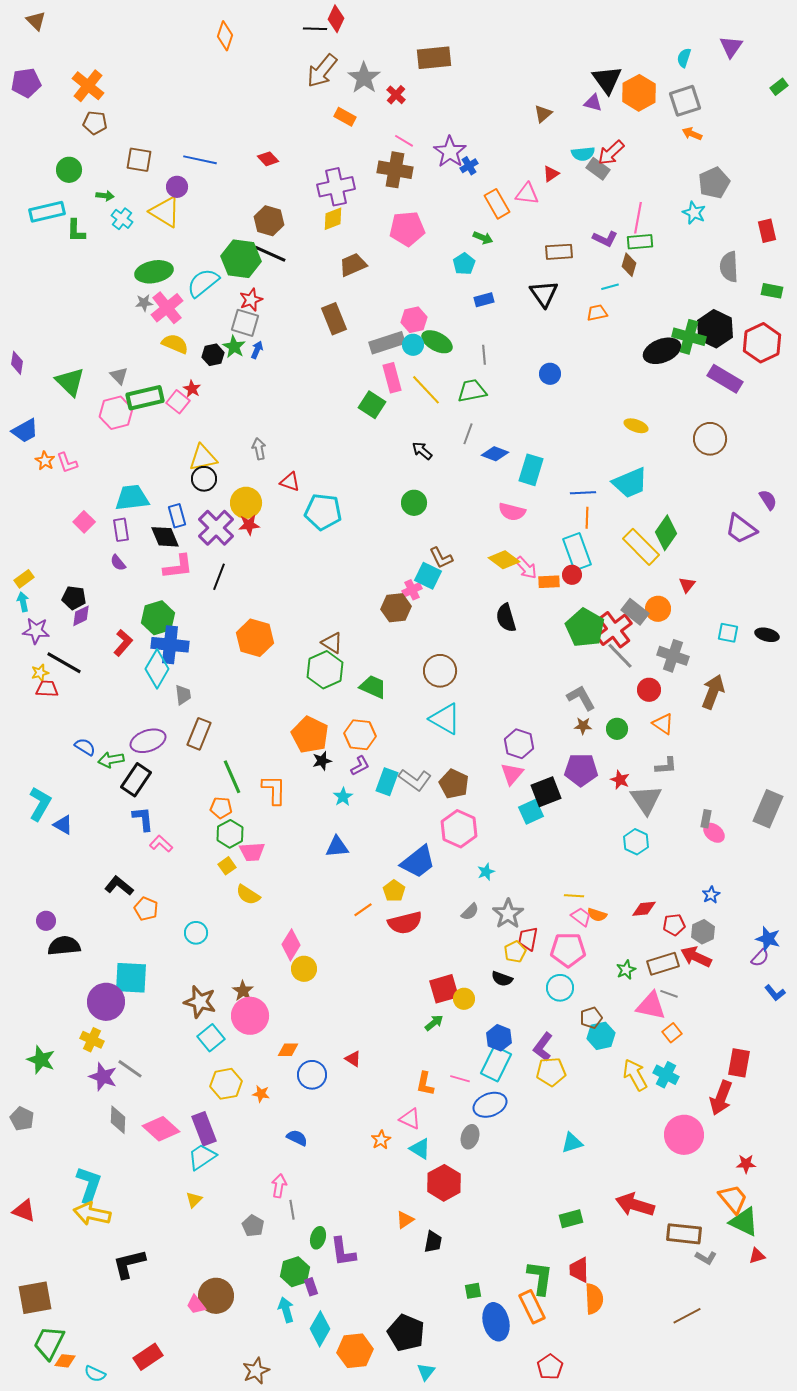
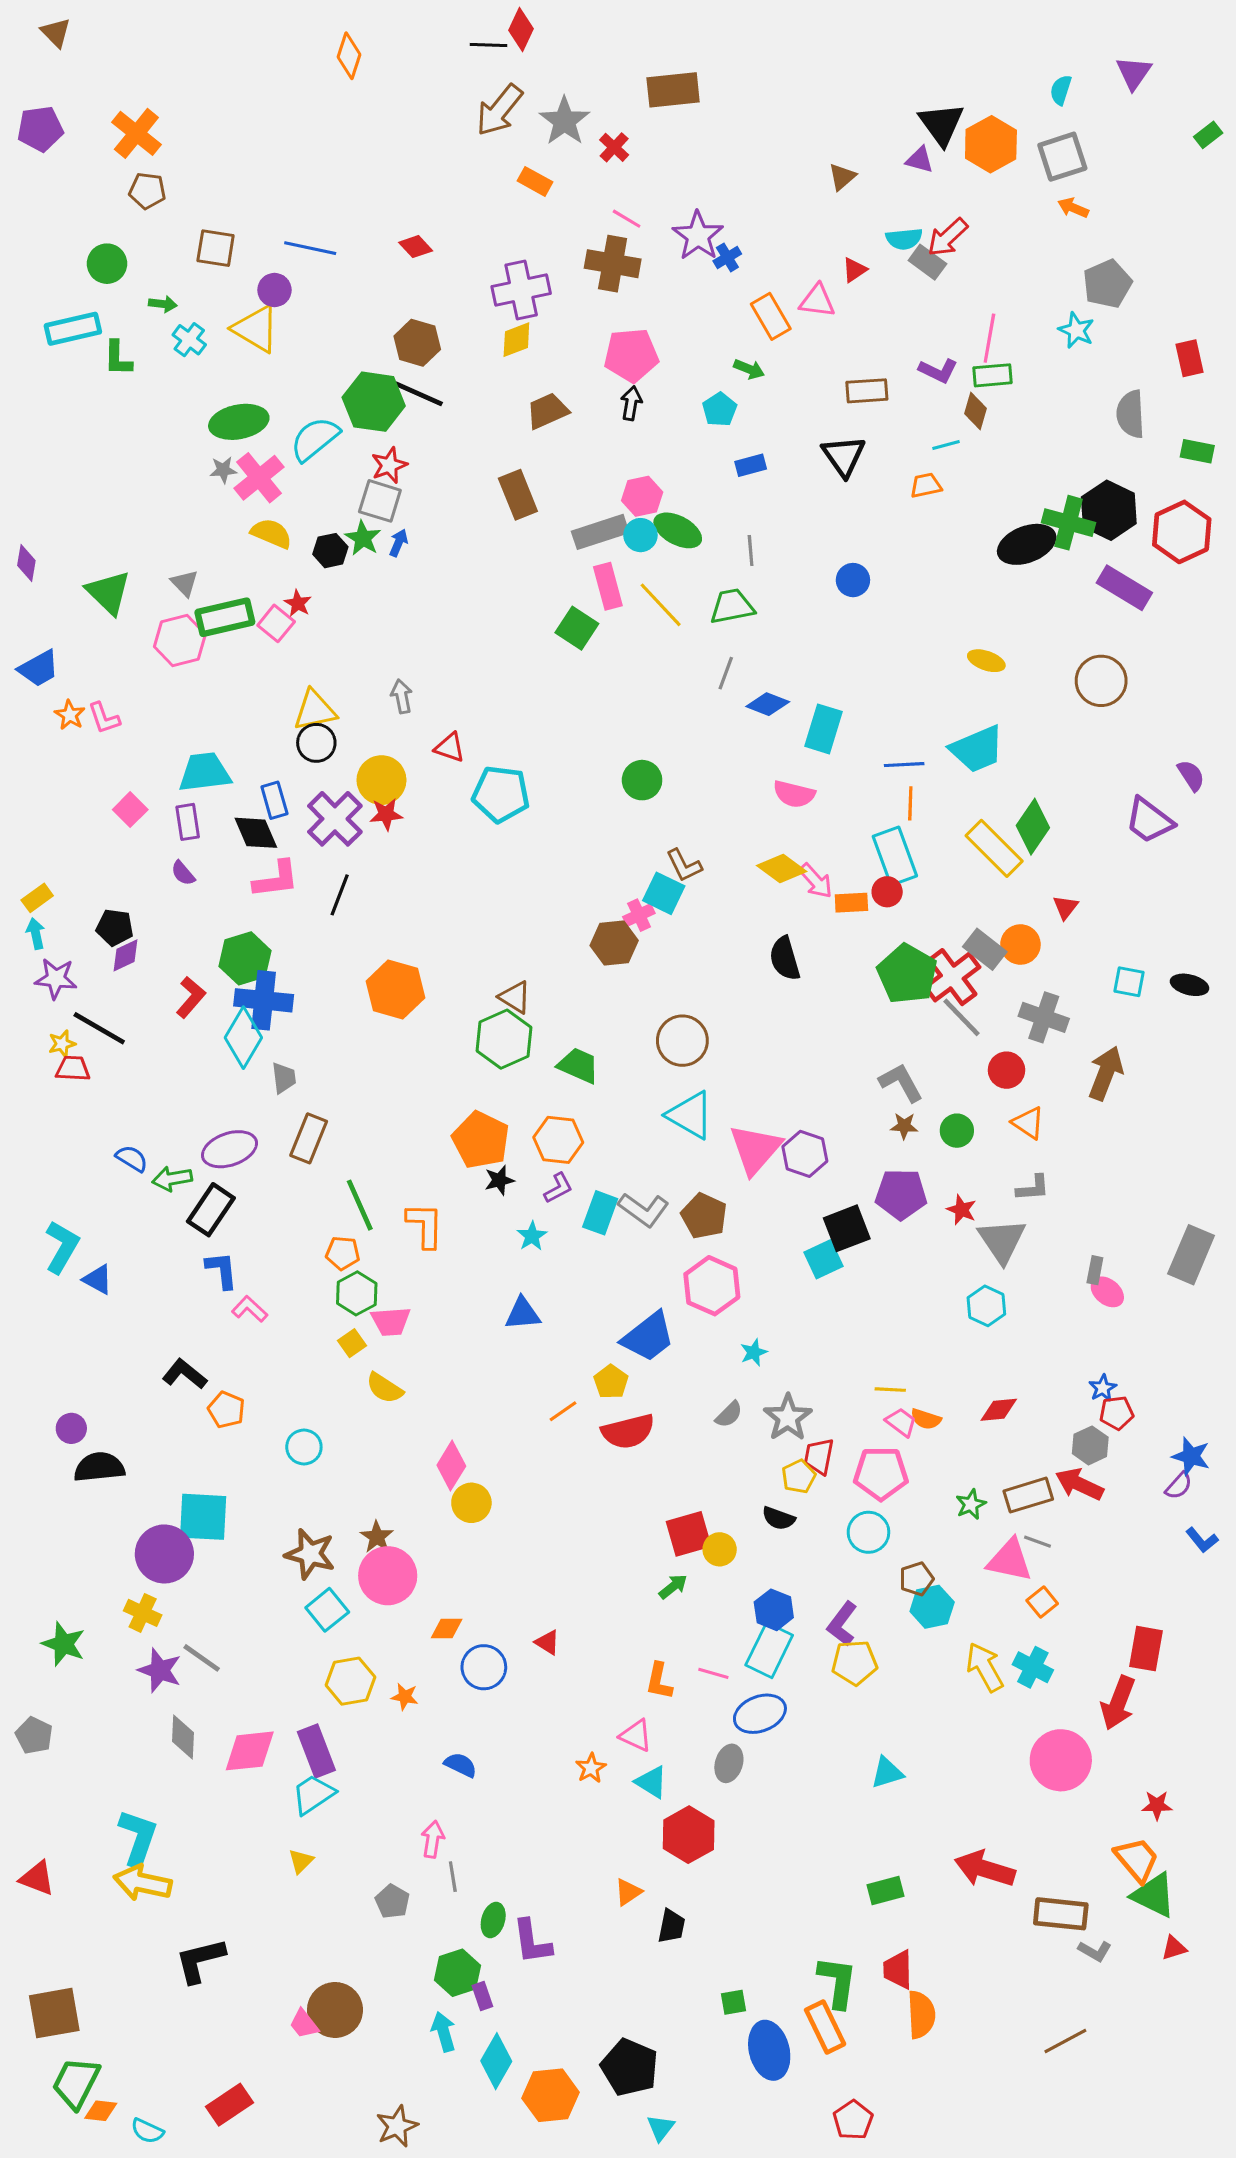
black arrow: (422, 451) -> (631, 403), moved, turned 60
pink triangle: (512, 774) -> (755, 1149), moved, size x1.5
red pentagon: (674, 925) -> (1117, 1413), moved
pink diamond: (161, 1129) -> (250, 1751), turned -48

